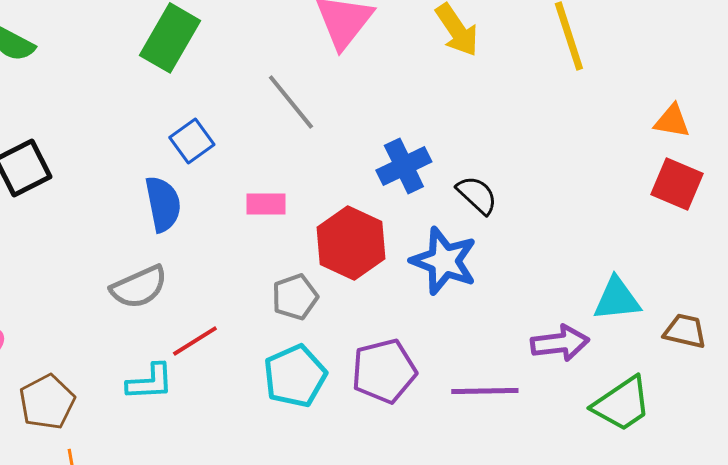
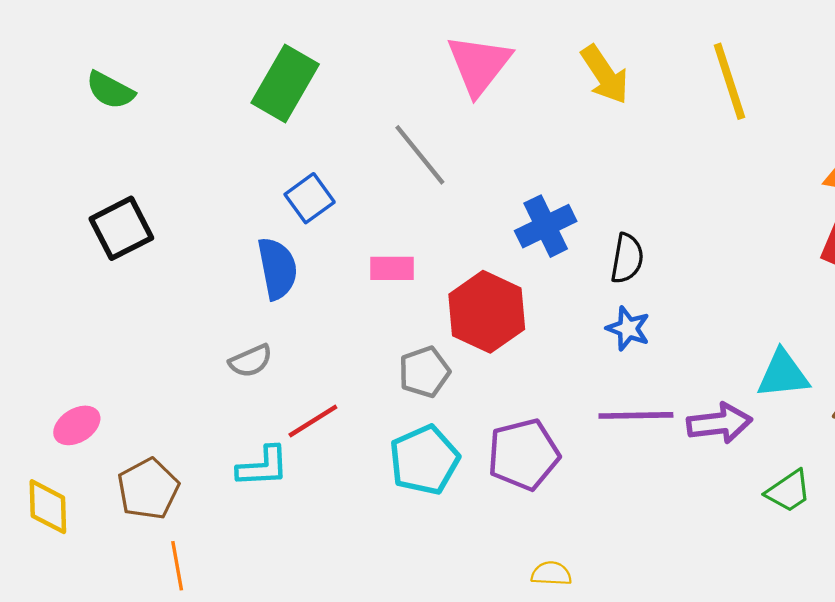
black semicircle: (477, 195) -> (627, 258), turned 57
blue star: (444, 261) -> (628, 329), moved, size x0.6
gray semicircle: (139, 287) -> (251, 361), size x0.7
purple line: (485, 391) -> (636, 415), moved
green trapezoid: (622, 404) -> (788, 491), size x0.7

